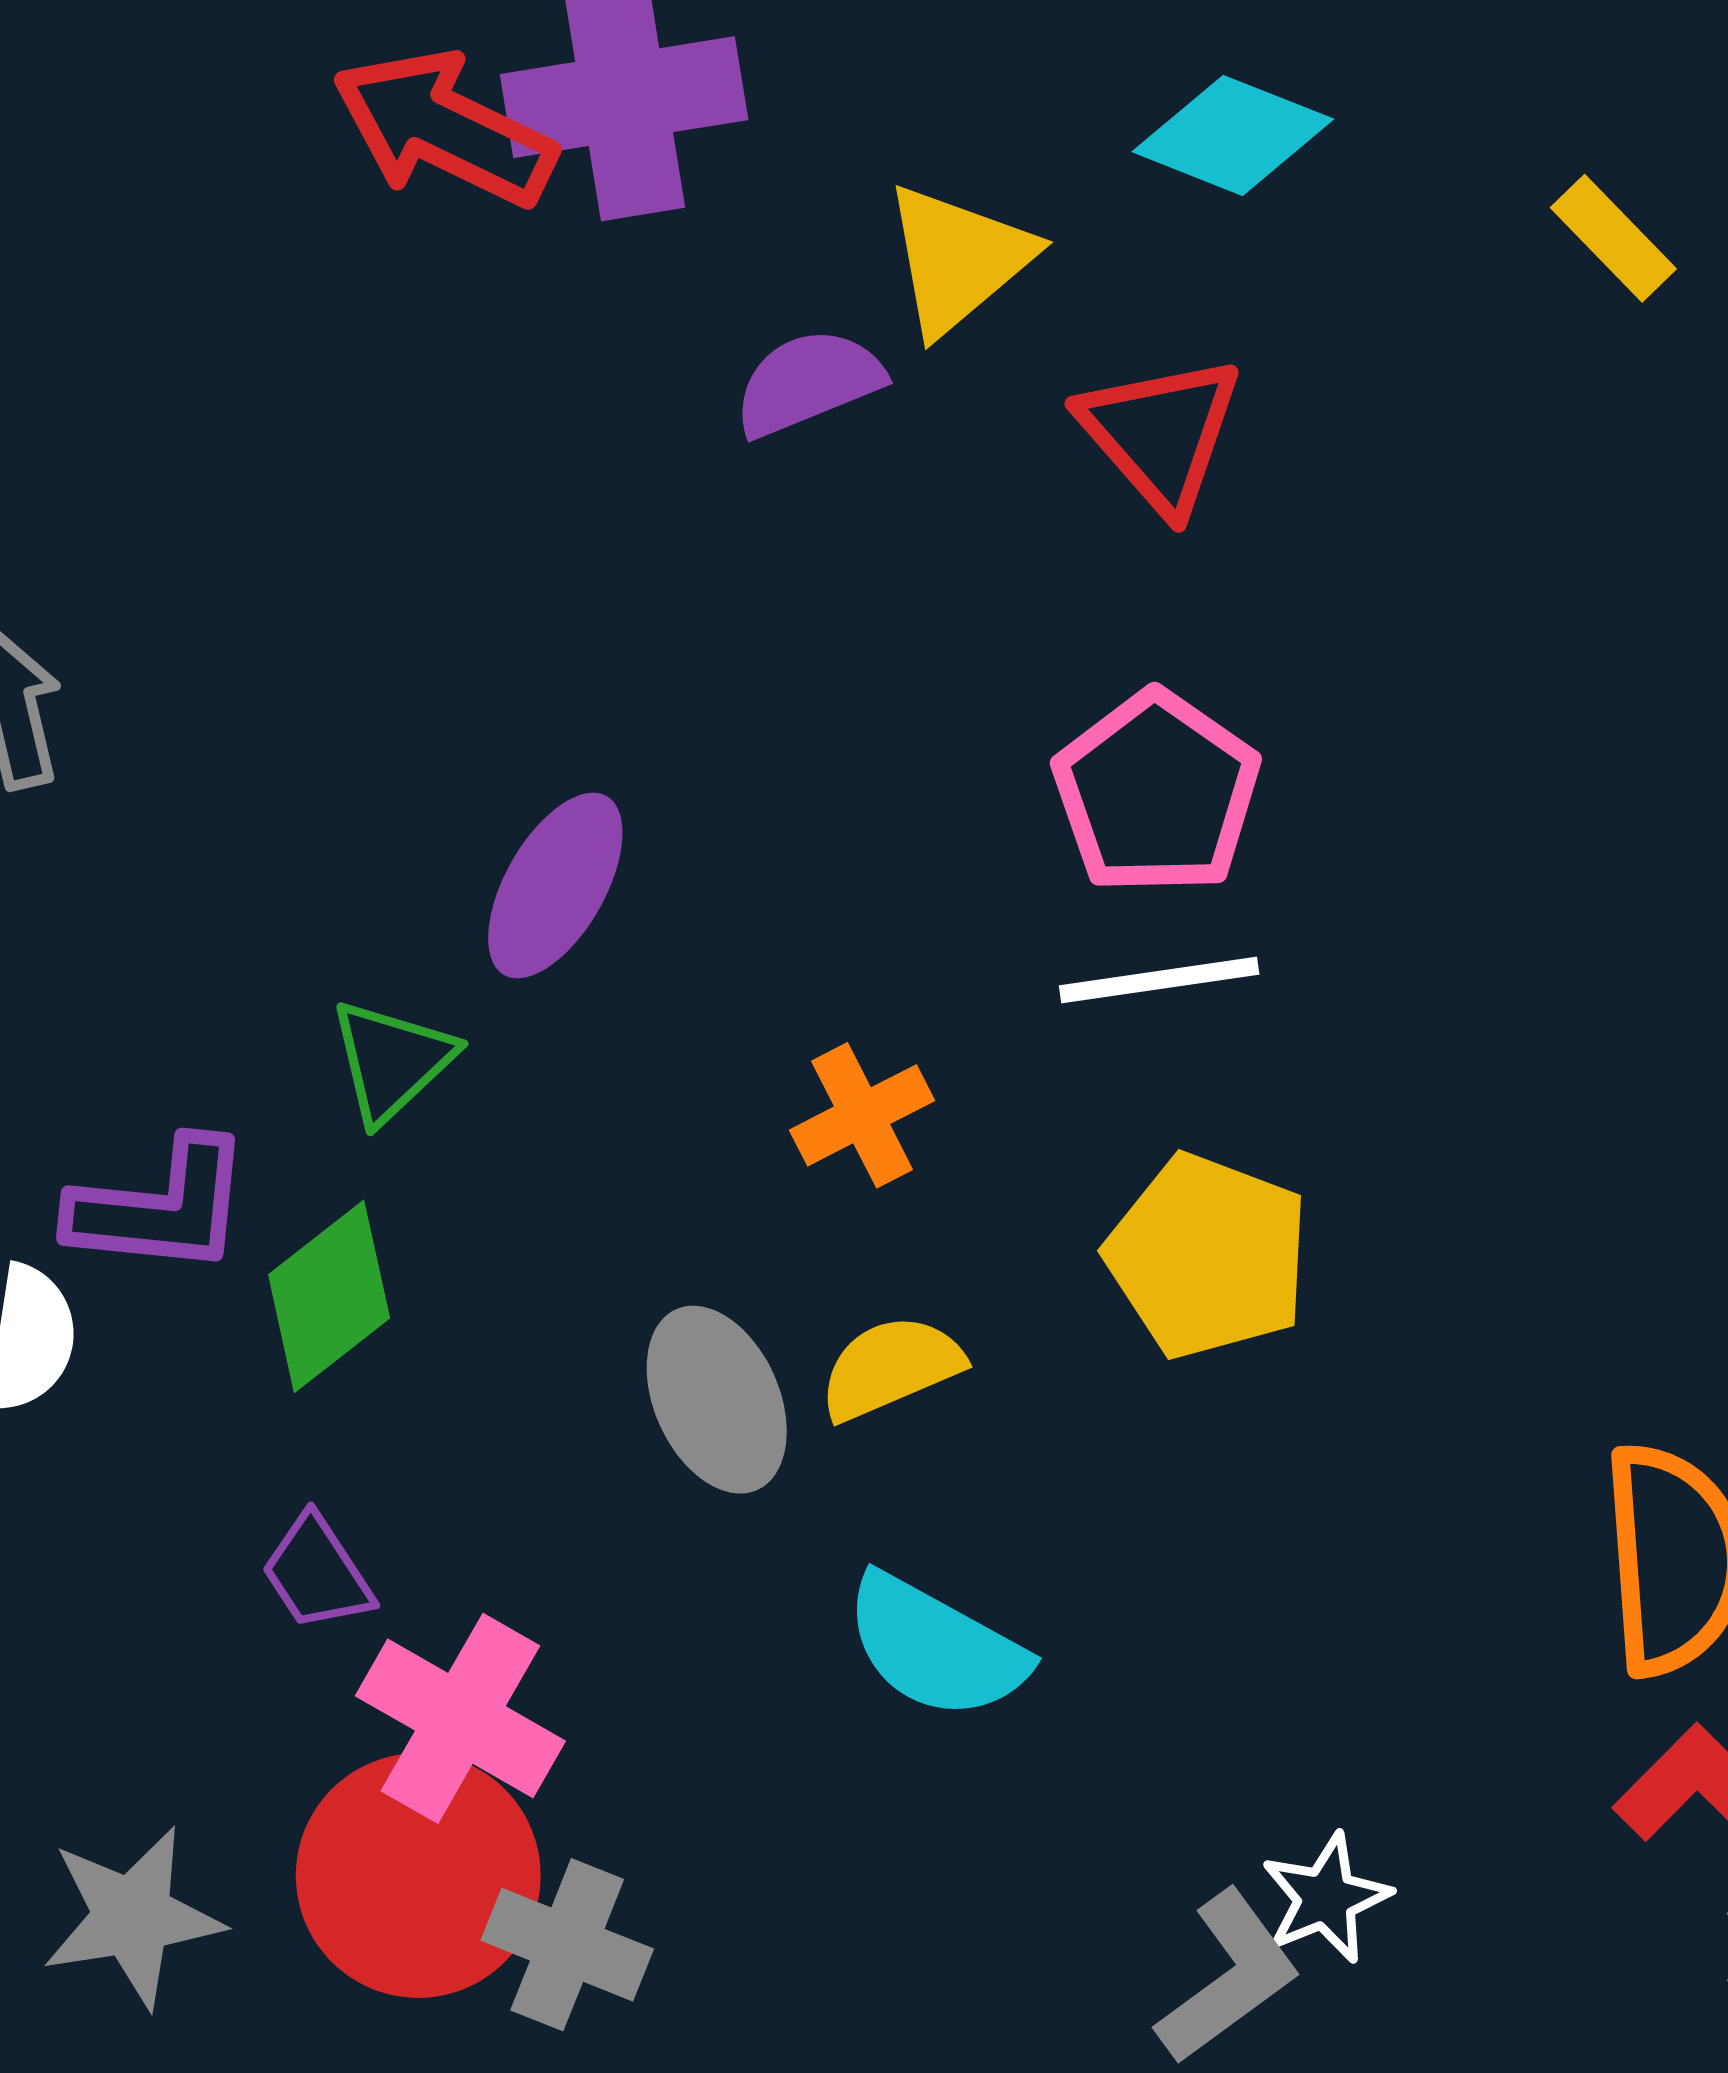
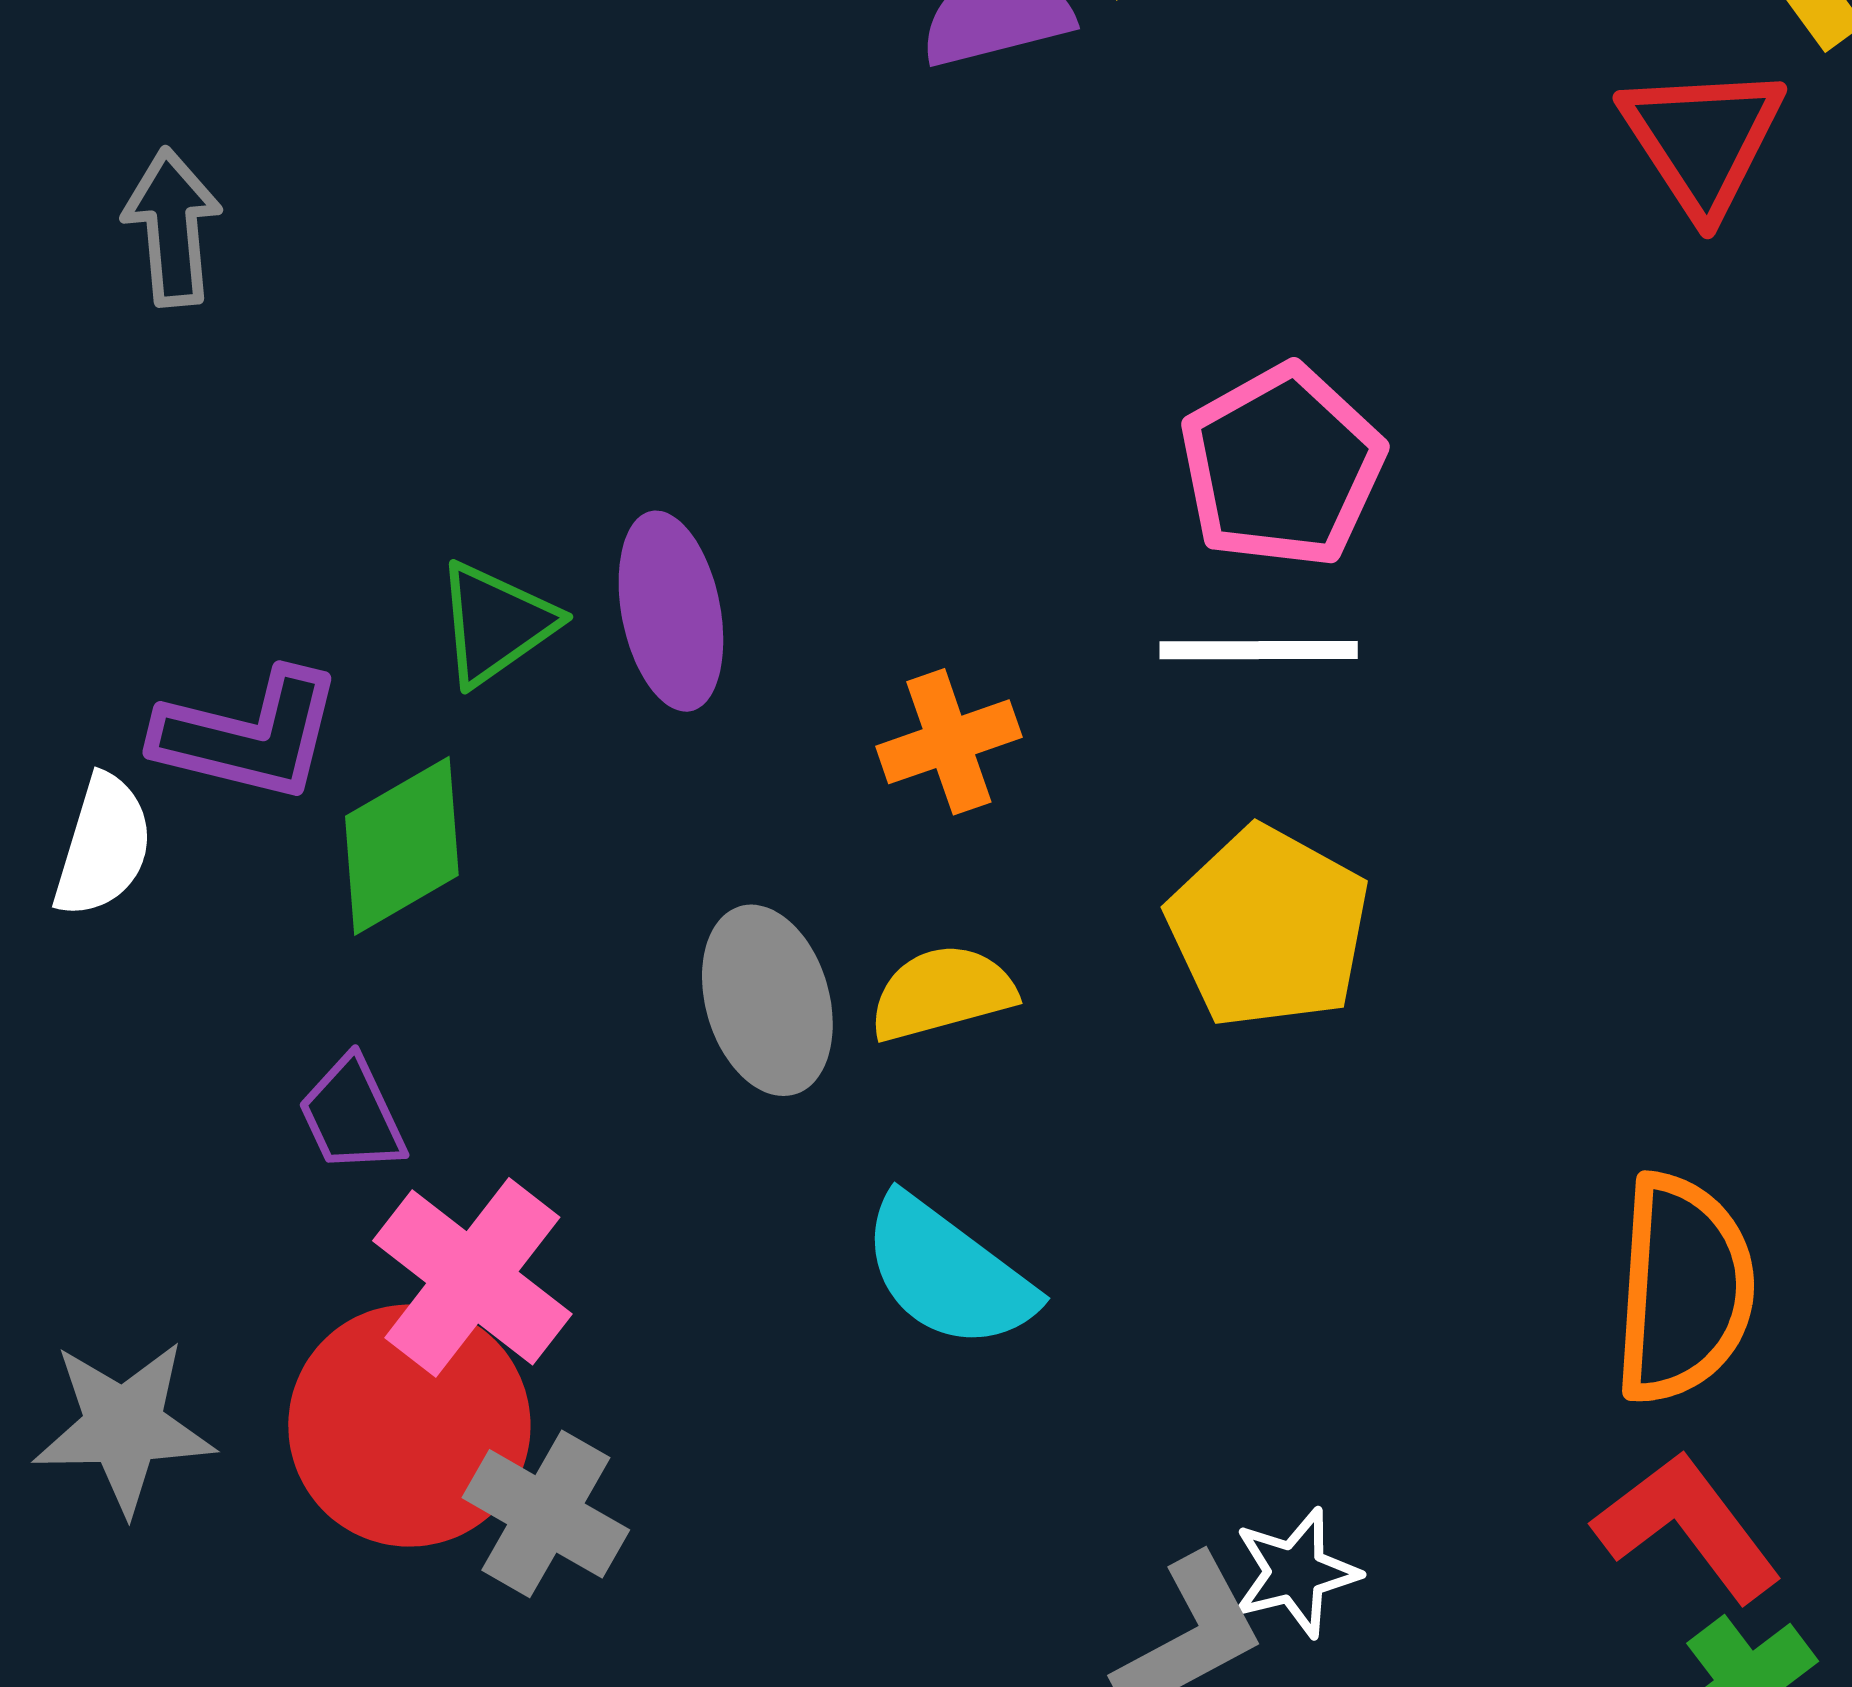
red triangle: (1161, 434) -> (1702, 139), moved
purple ellipse: (555, 885) -> (671, 611), moved, turned -49

